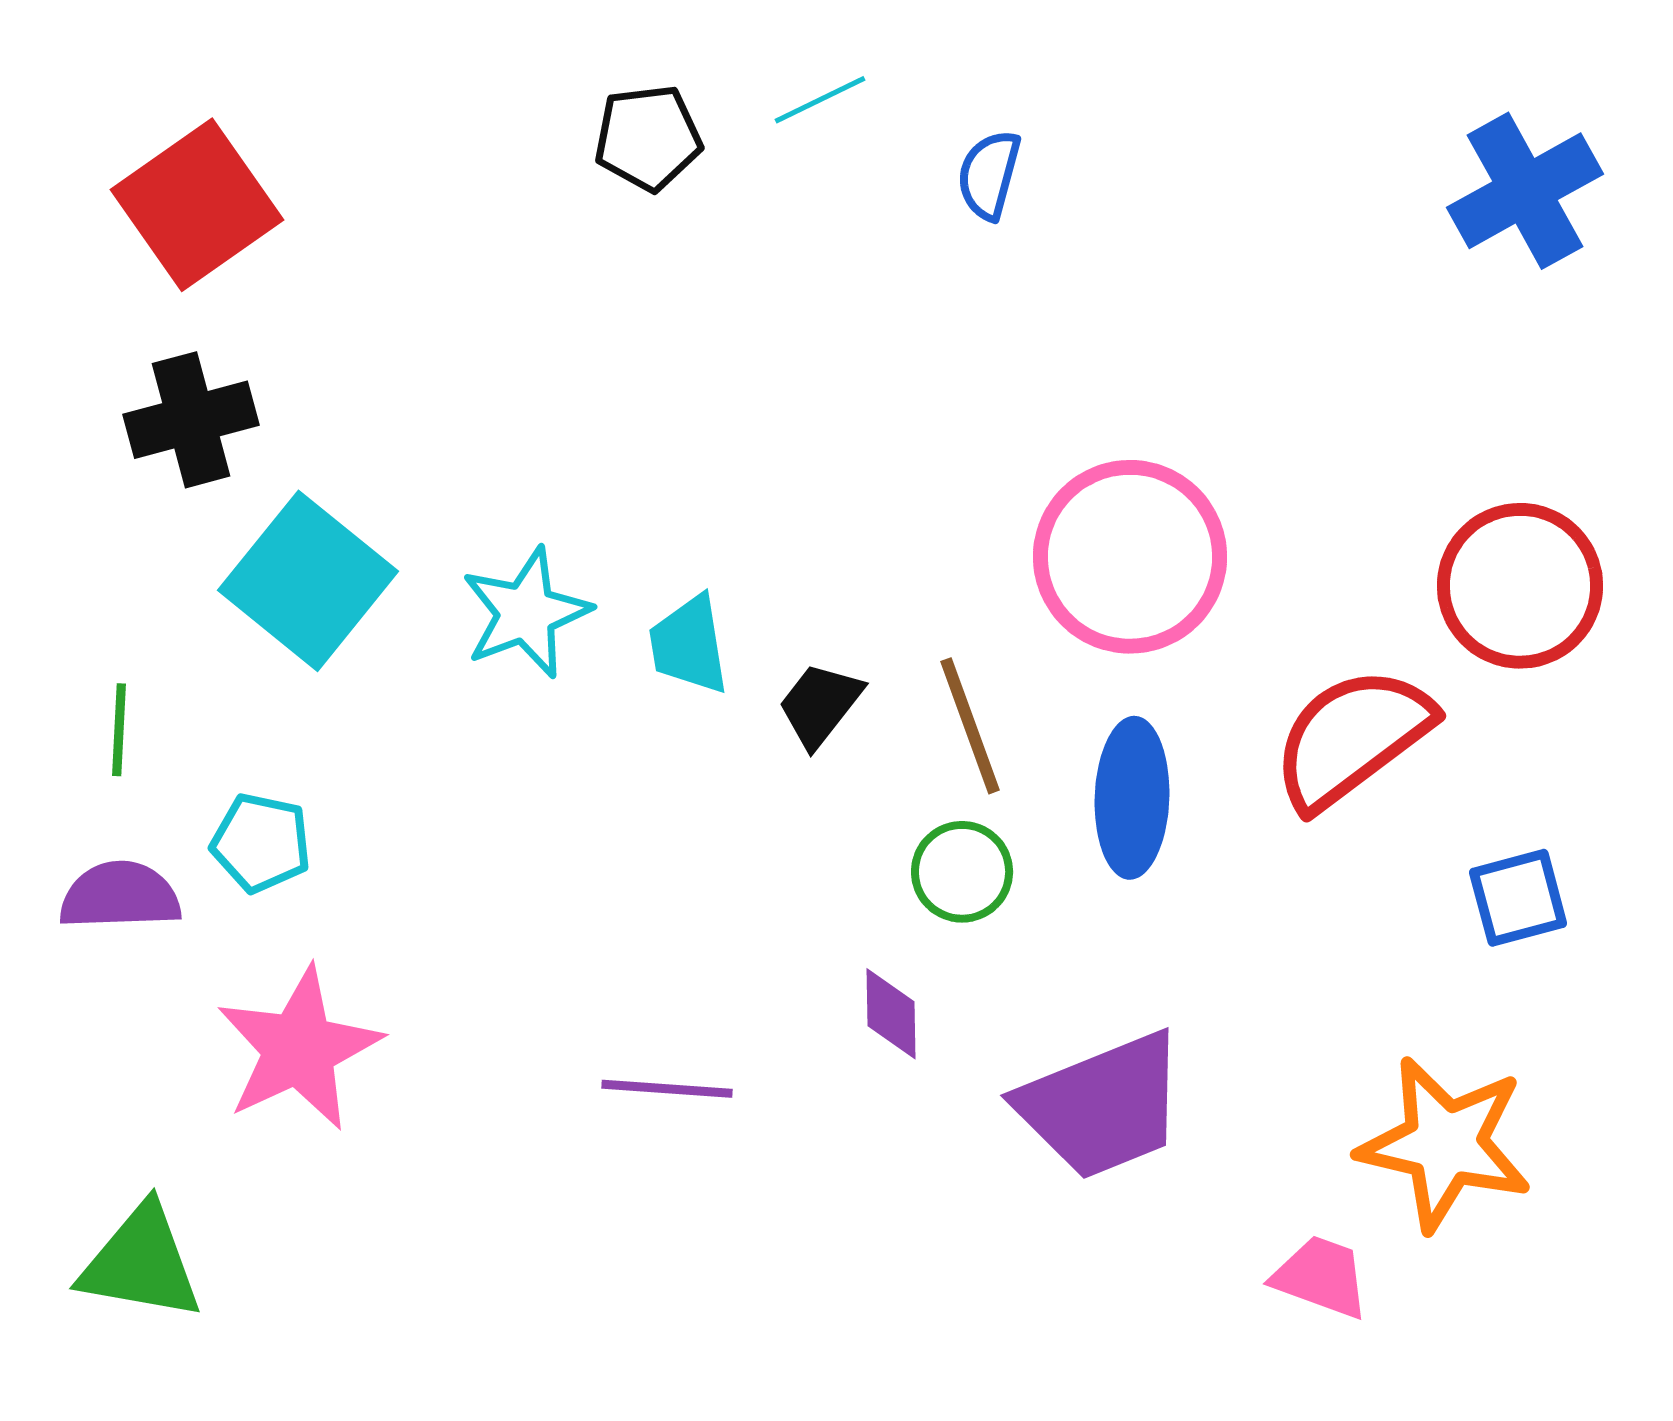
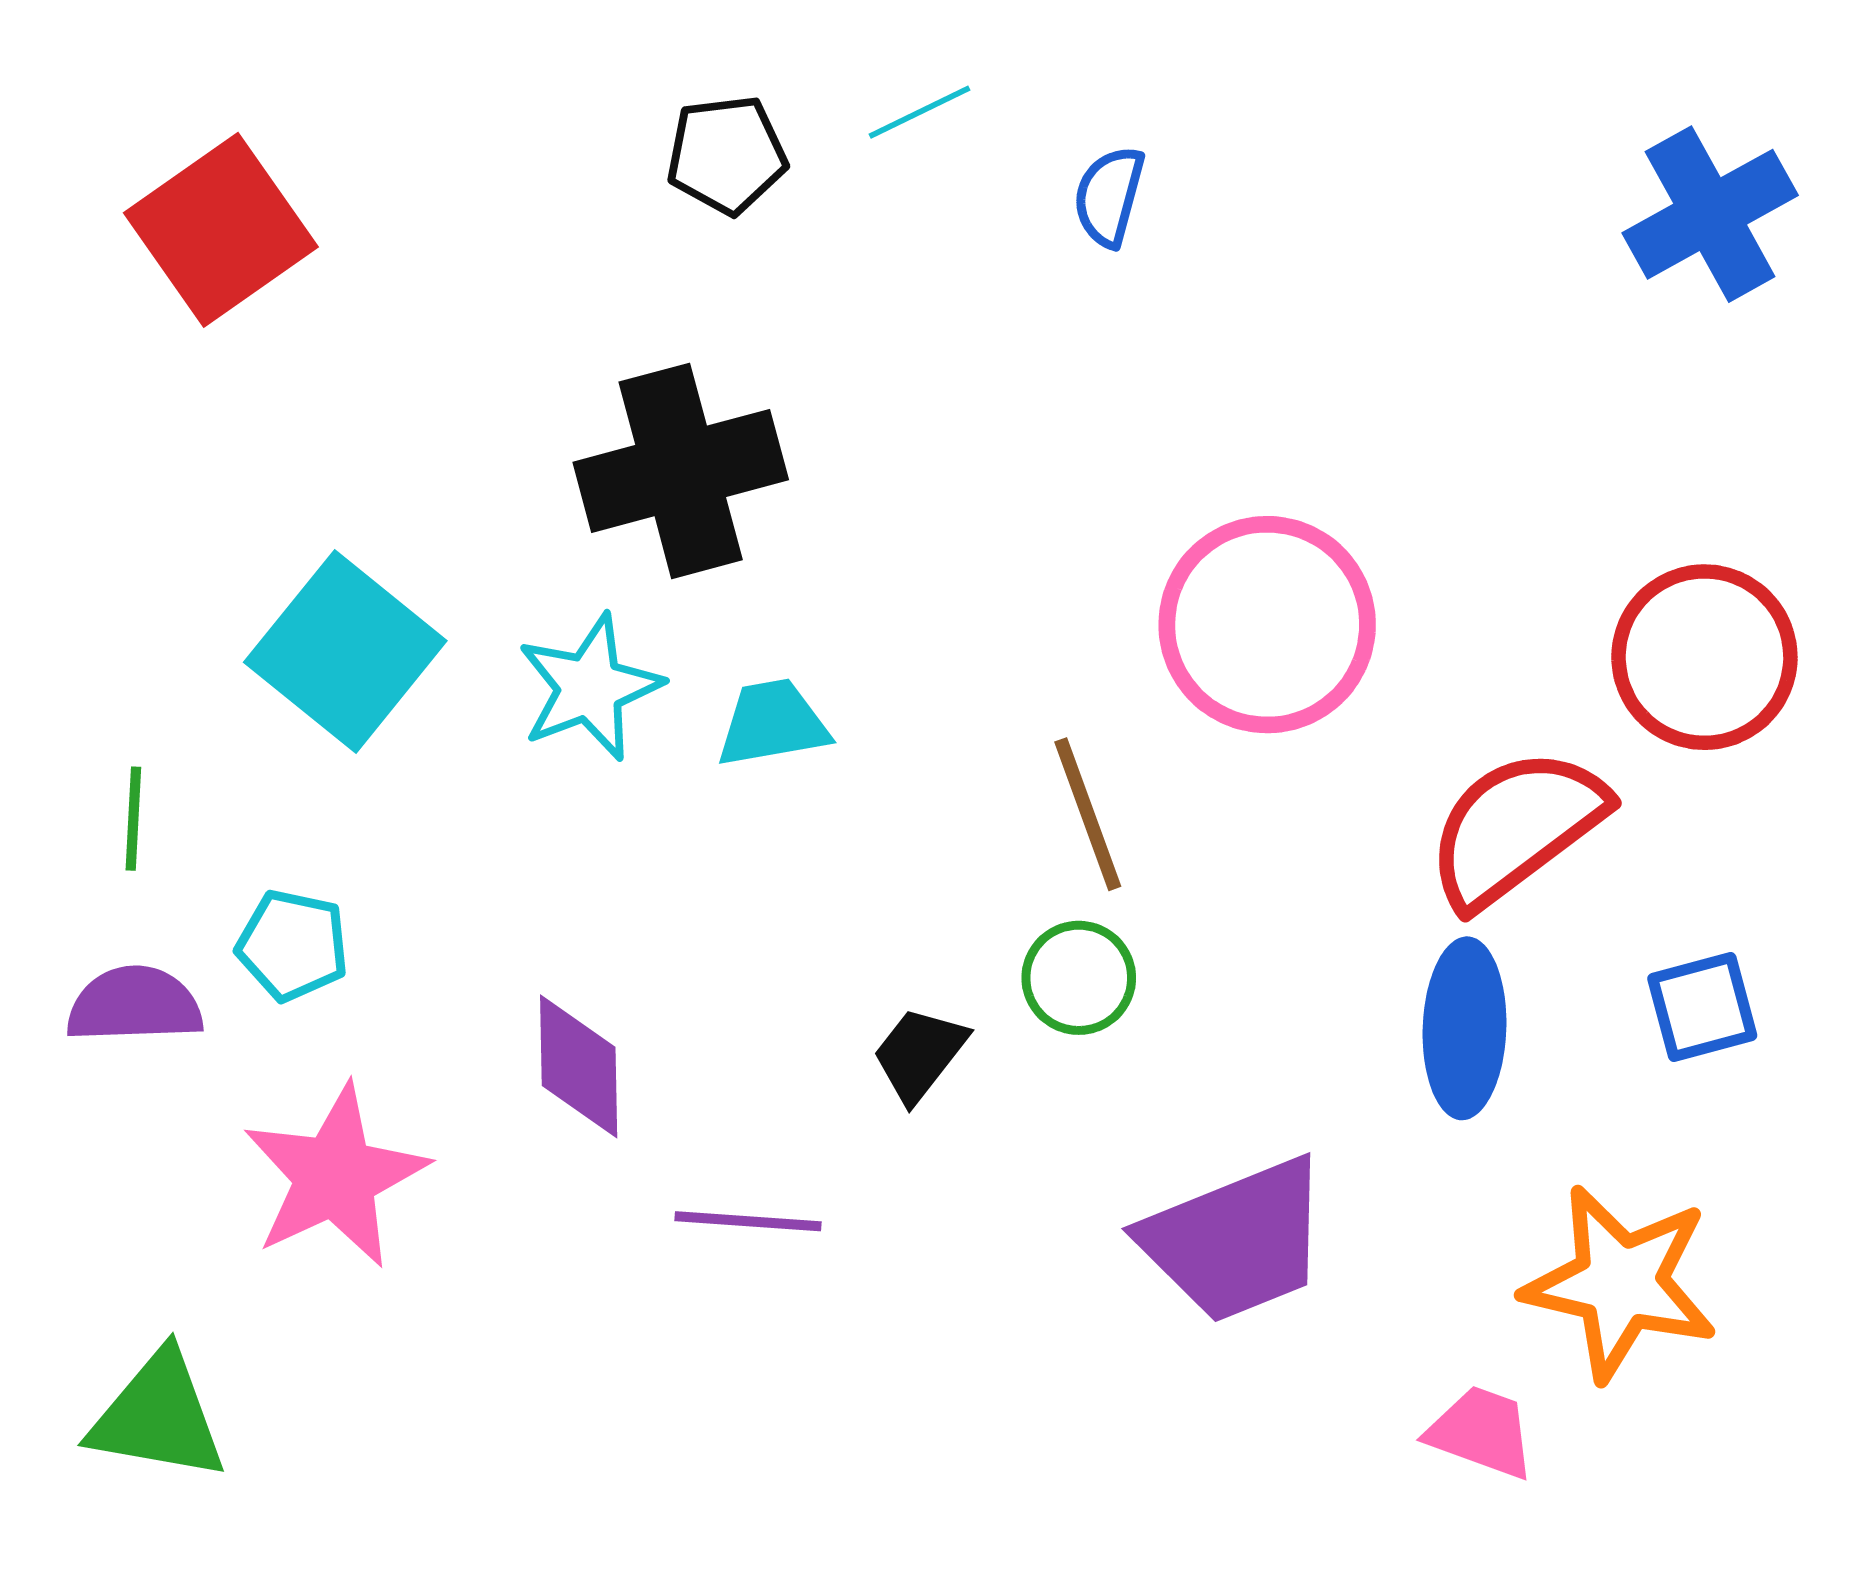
black cross: (191, 420) -> (681, 471), moved, size x1.4
cyan trapezoid: (689, 645) -> (773, 723), turned 89
black trapezoid: (820, 705) -> (919, 1054), moved
blue ellipse: (1132, 798) -> (1464, 1028), moved
purple diamond: (891, 1014) -> (579, 1066), moved, size x1.4

